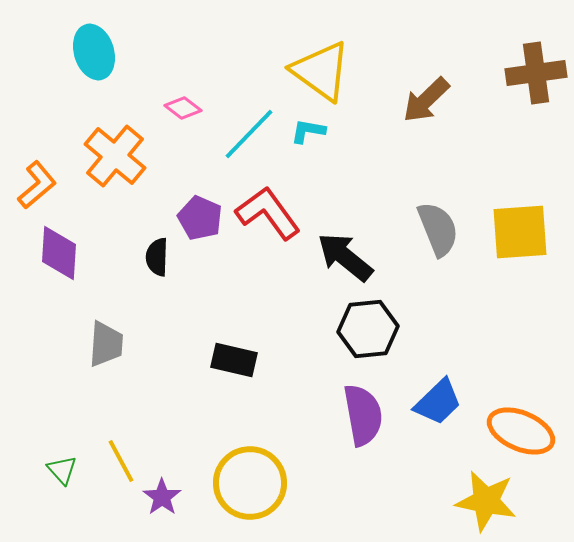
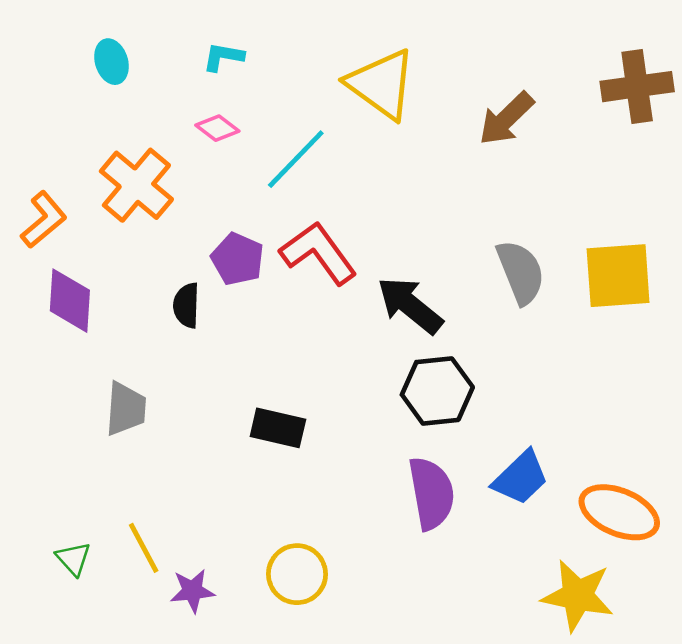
cyan ellipse: (94, 52) -> (111, 62), size x0.7
cyan L-shape: (308, 131) -> (223, 57), moved
yellow circle: (250, 483) -> (297, 574), size x0.7
purple star: (162, 497) -> (192, 591), turned 30

